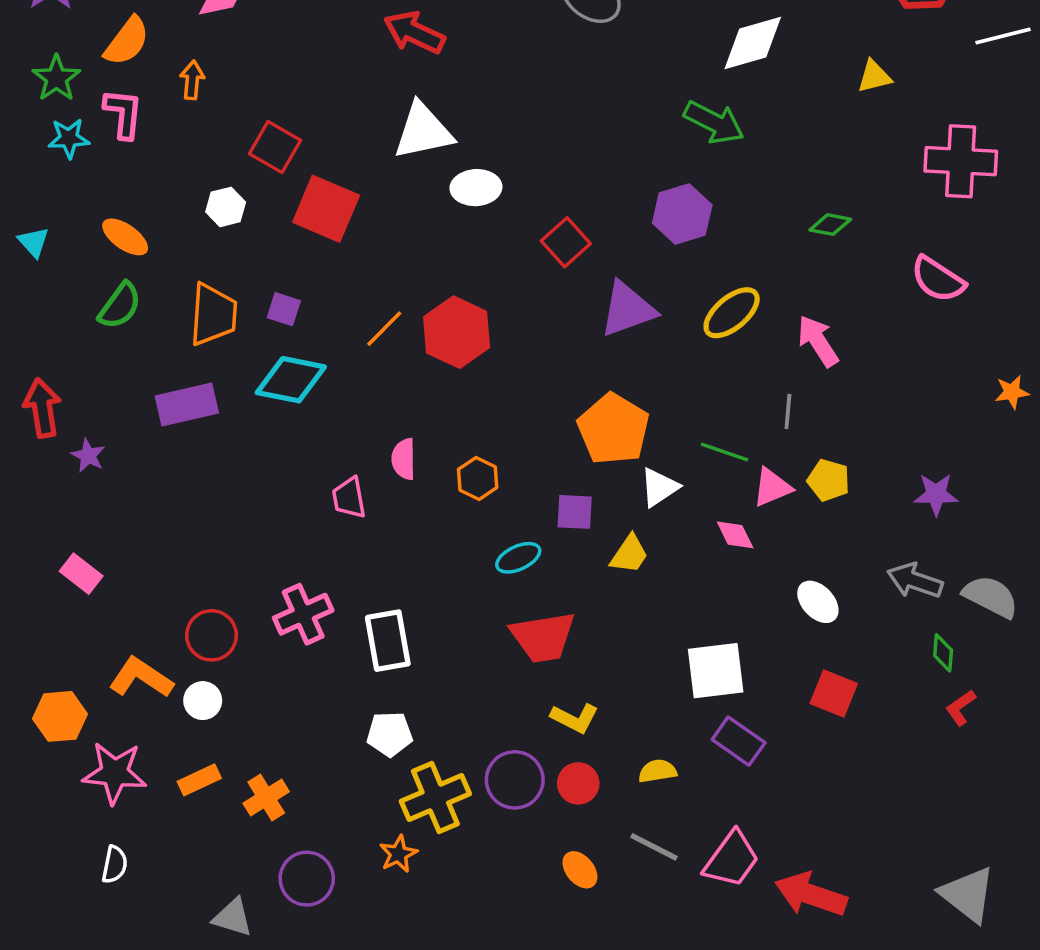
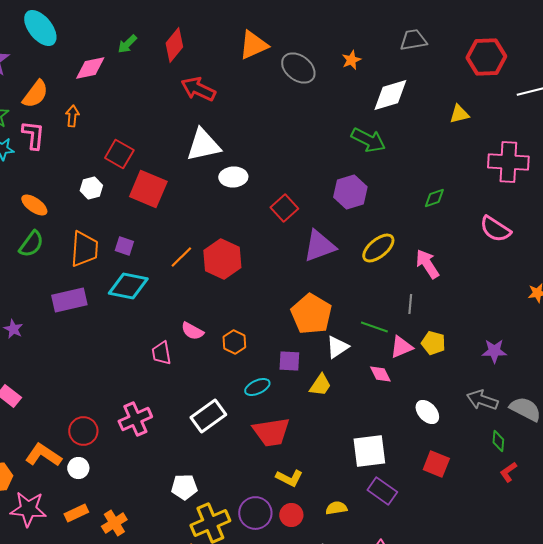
green diamond: (830, 225) -> (434, 198), turned -30
pink semicircle: (404, 459) -> (192, 331), turned -60
white rectangle: (388, 641) -> (208, 416), moved, turned 64

